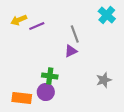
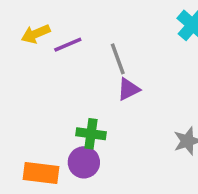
gray line: (75, 34) -> (118, 59), moved

